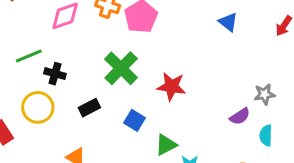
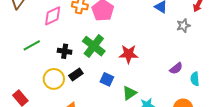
black cross: (55, 74) -> (65, 51), moved
gray star: (264, 94) -> (183, 26), moved
yellow circle: (38, 107) -> (54, 79), moved

